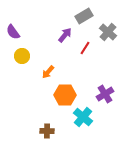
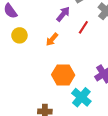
orange arrow: (48, 72) -> (52, 39), moved

